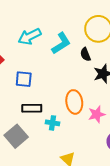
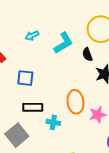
cyan arrow: (30, 37) -> (32, 36), size x0.6

